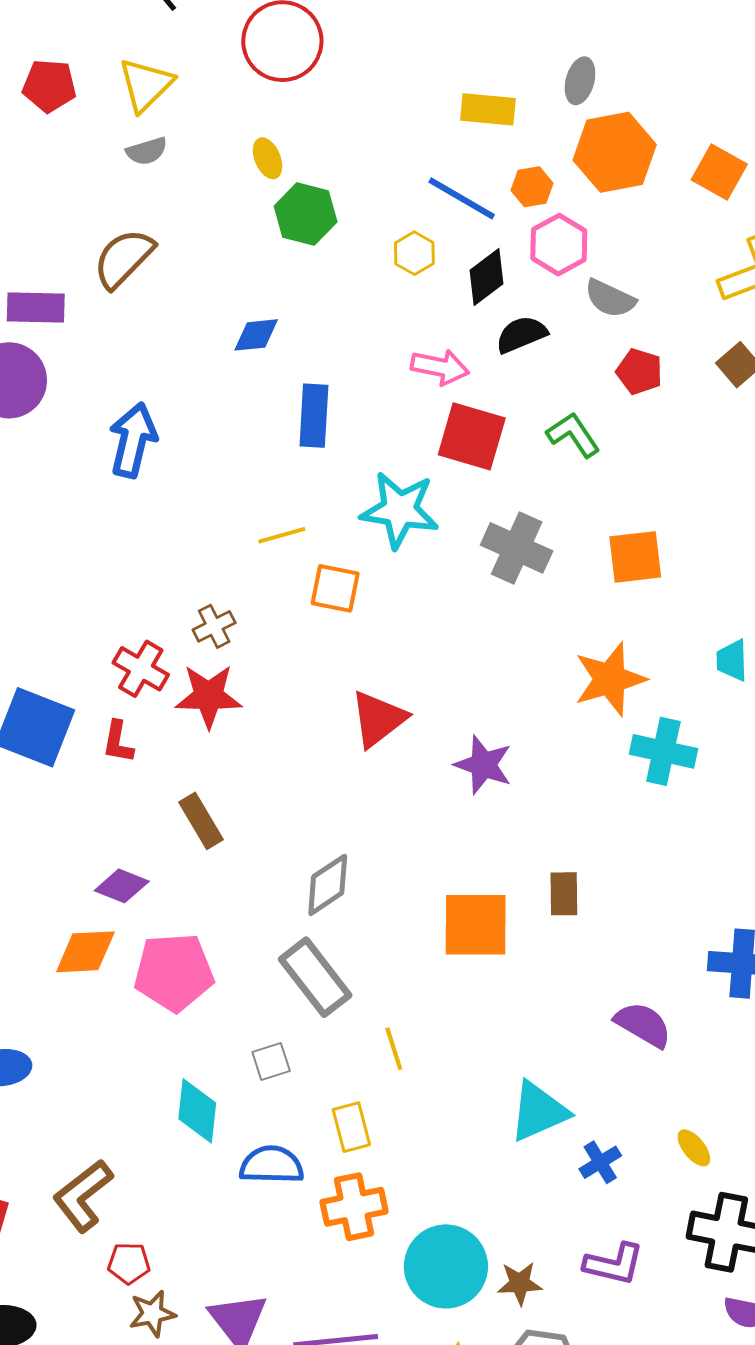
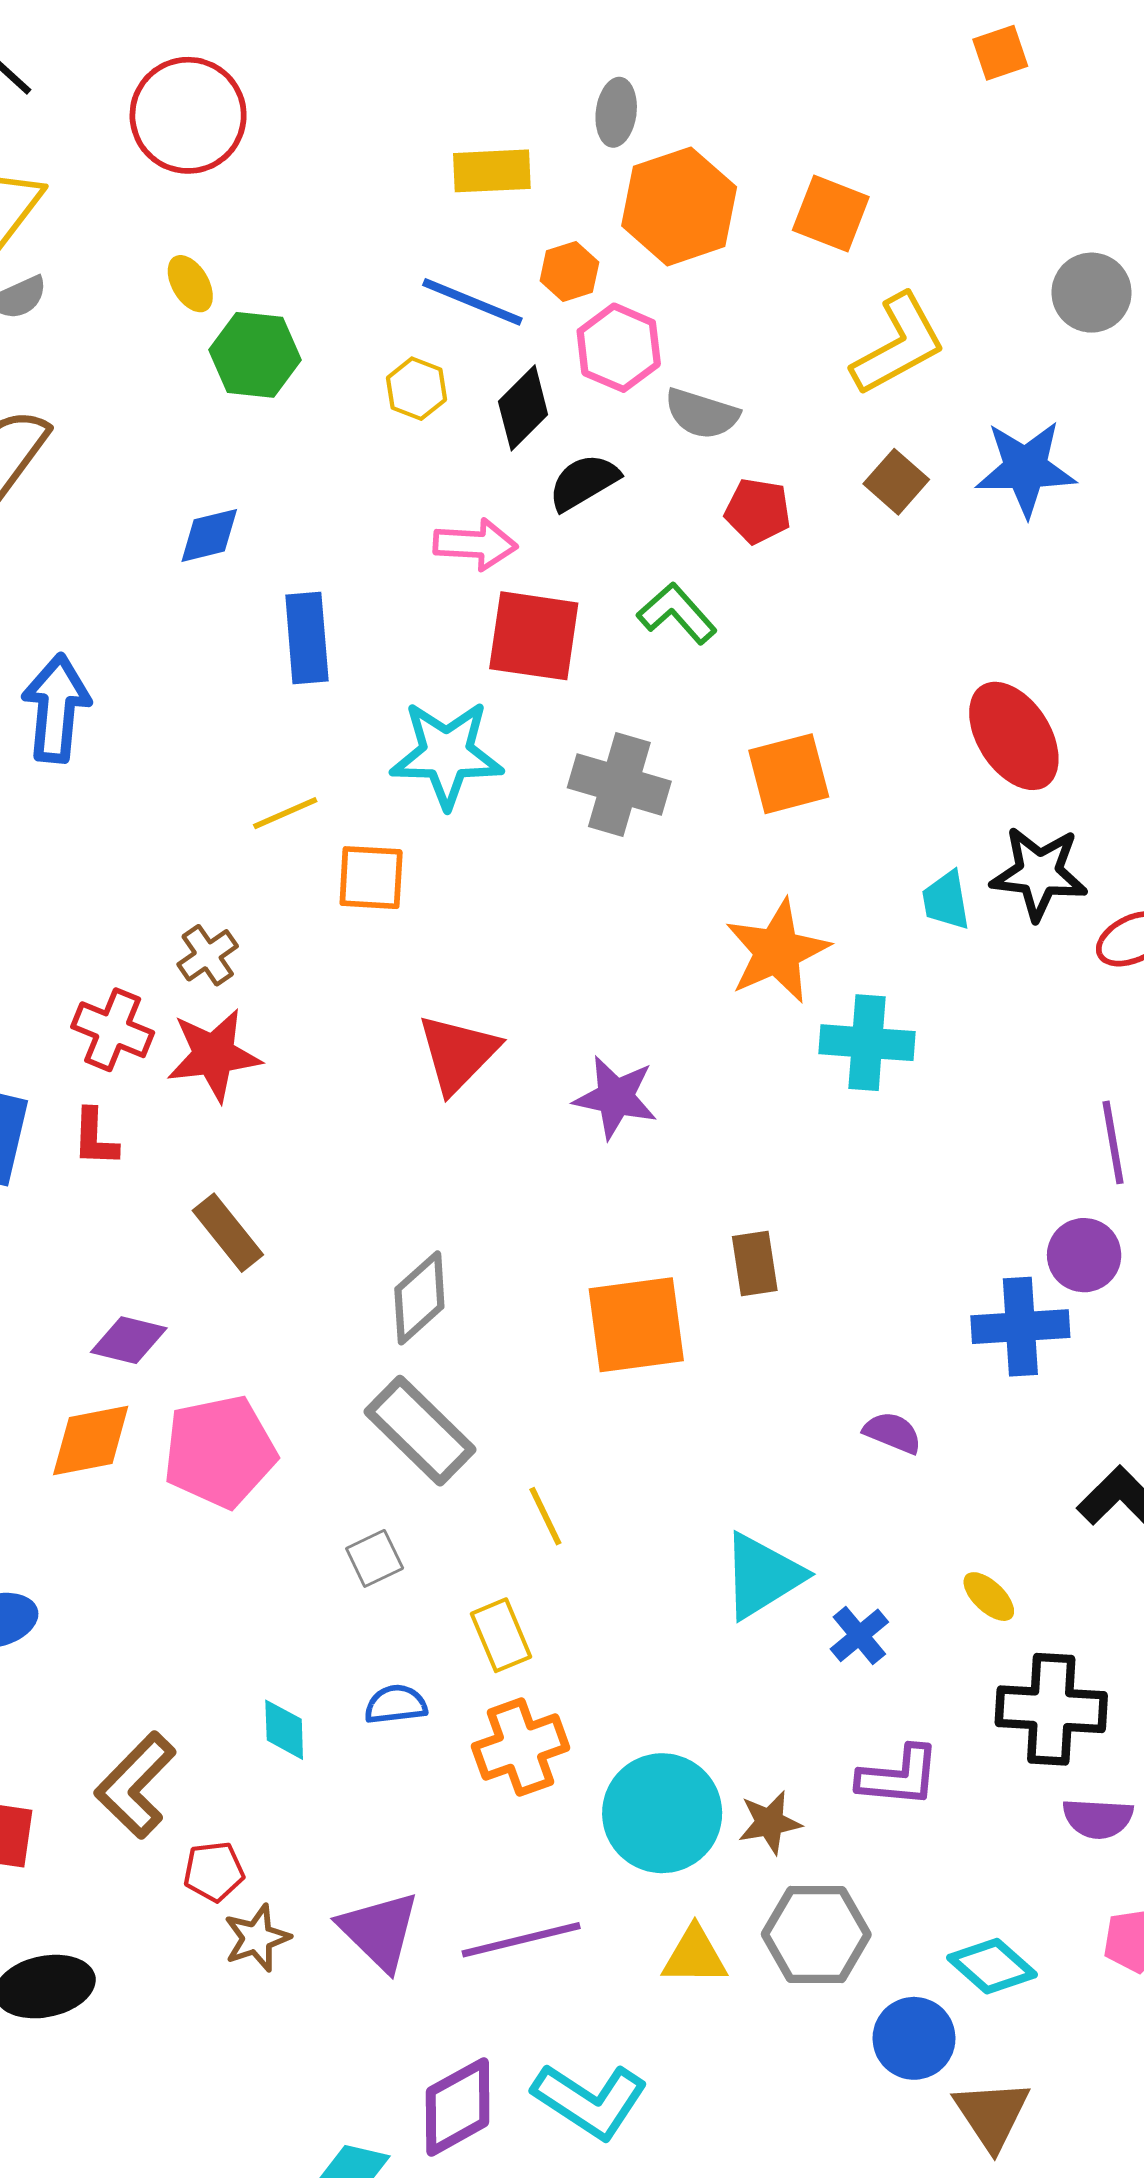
purple semicircle: (643, 1025) -> (893, 1433), size x0.7
cyan diamond: (197, 1111) -> (284, 1730), moved, size x0.7
blue semicircle: (272, 1165) -> (396, 1704), size x0.7

